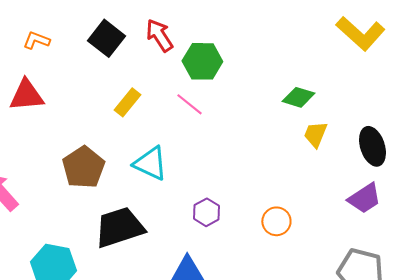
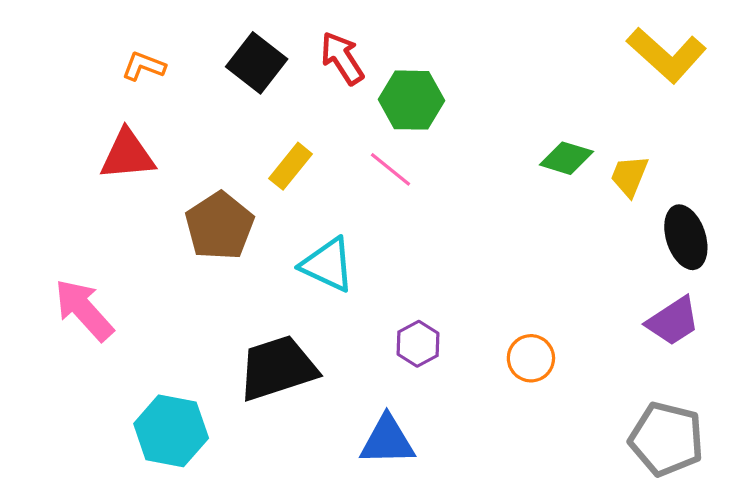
yellow trapezoid: (315, 134) -> (629, 176), moved
brown pentagon: (83, 167) -> (219, 226), moved

